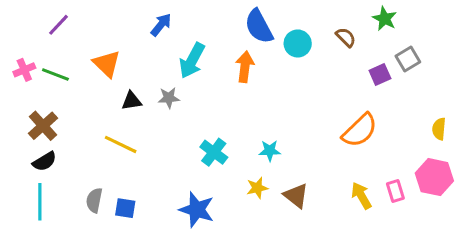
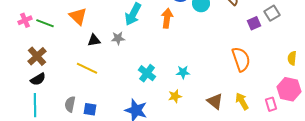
orange semicircle: (360, 130) -> (241, 59), turned -65
pink rectangle: (395, 191) -> (271, 104), moved
brown triangle: (296, 196) -> (215, 101), moved

